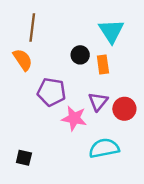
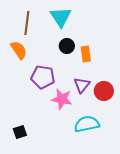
cyan triangle: (111, 31) -> (61, 17), moved
black square: (24, 158) -> (20, 132), turned -32

